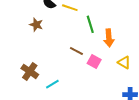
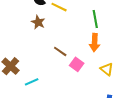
green line: (90, 24) -> (95, 19), moved
brown star: (36, 25) -> (38, 22), moved

